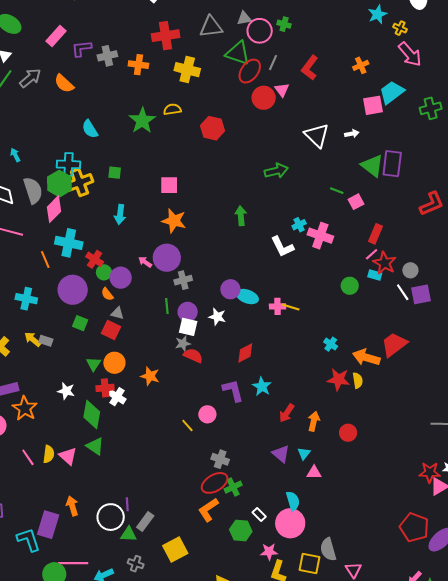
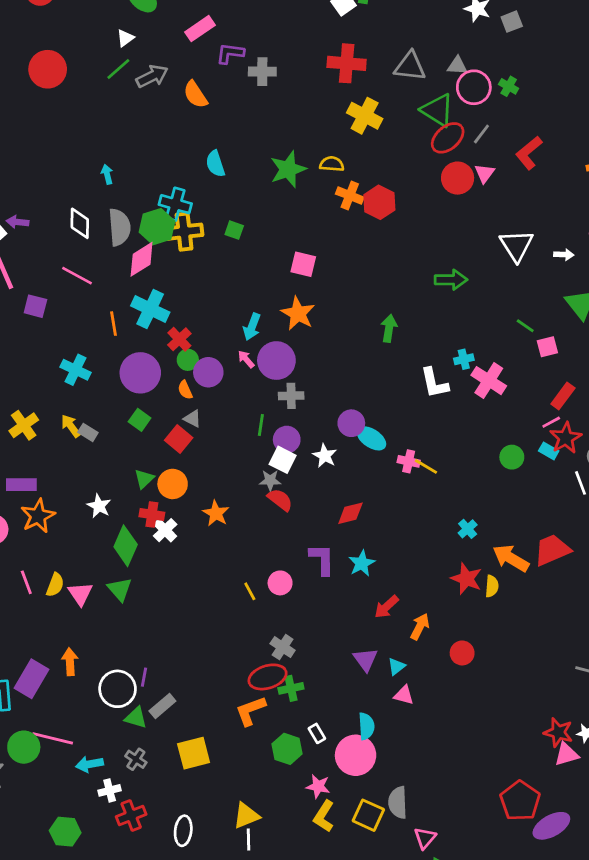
orange cross: (138, 65) -> (350, 196), moved
cyan arrow: (120, 214) -> (252, 327), moved

